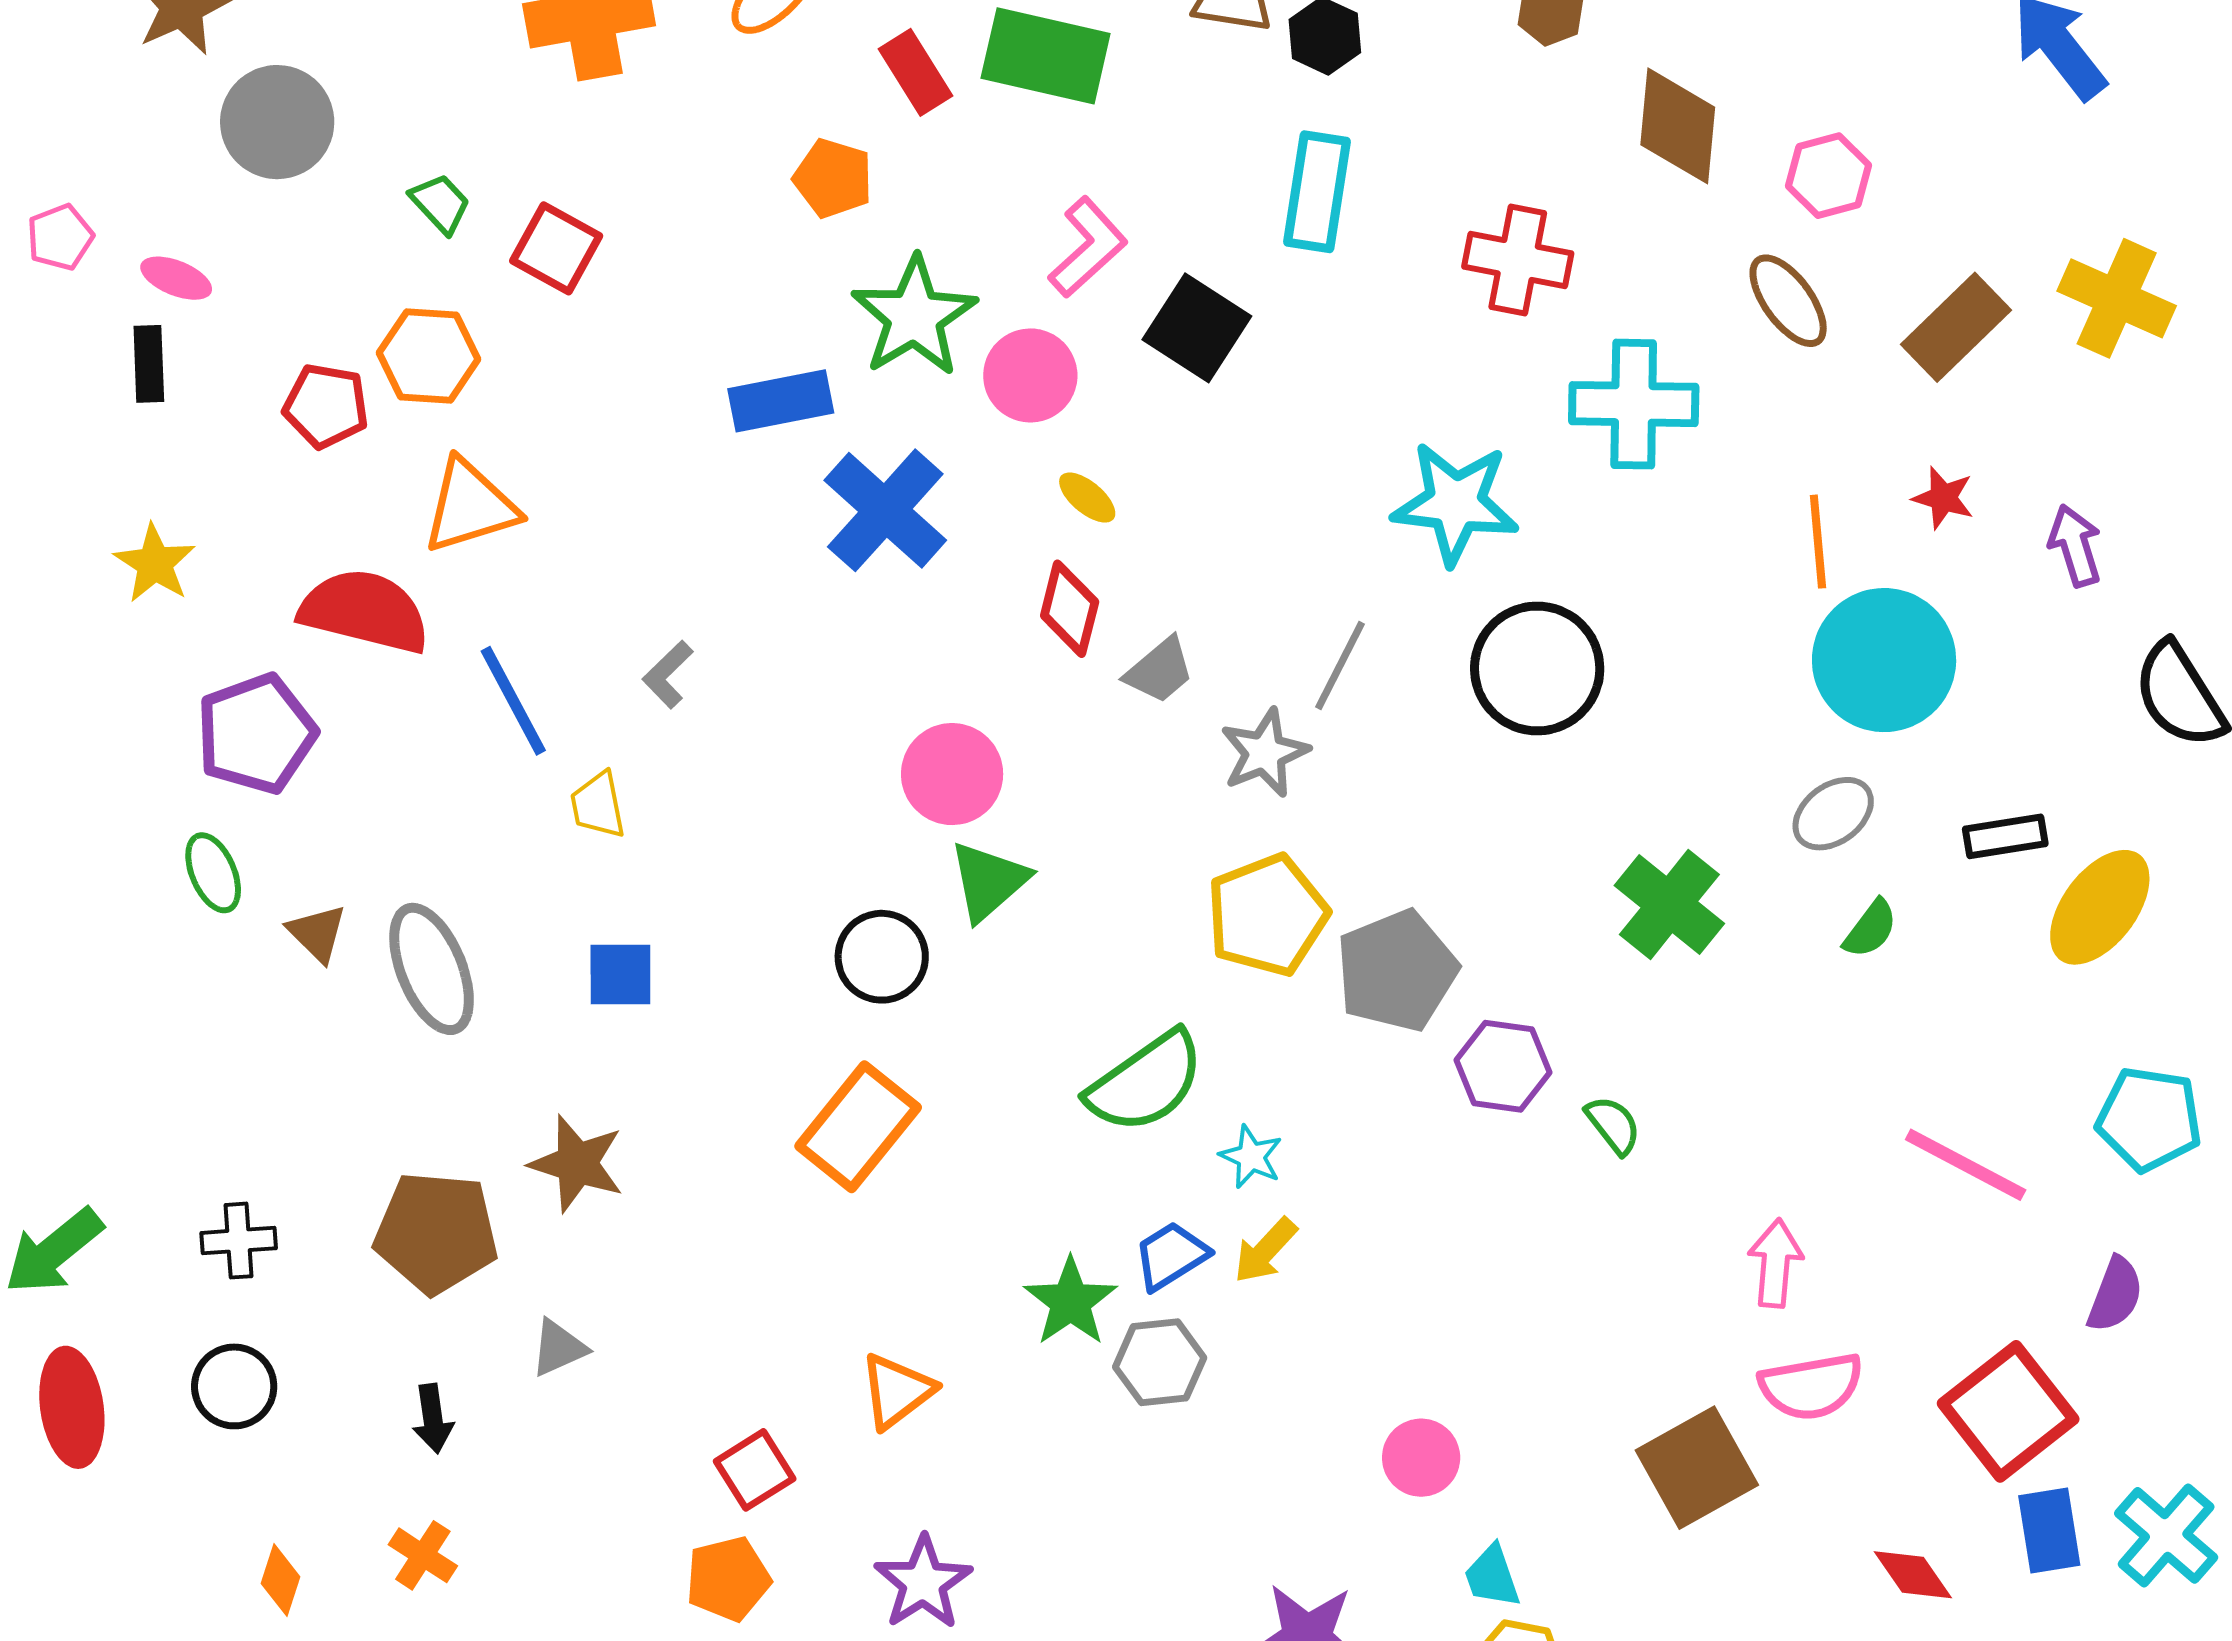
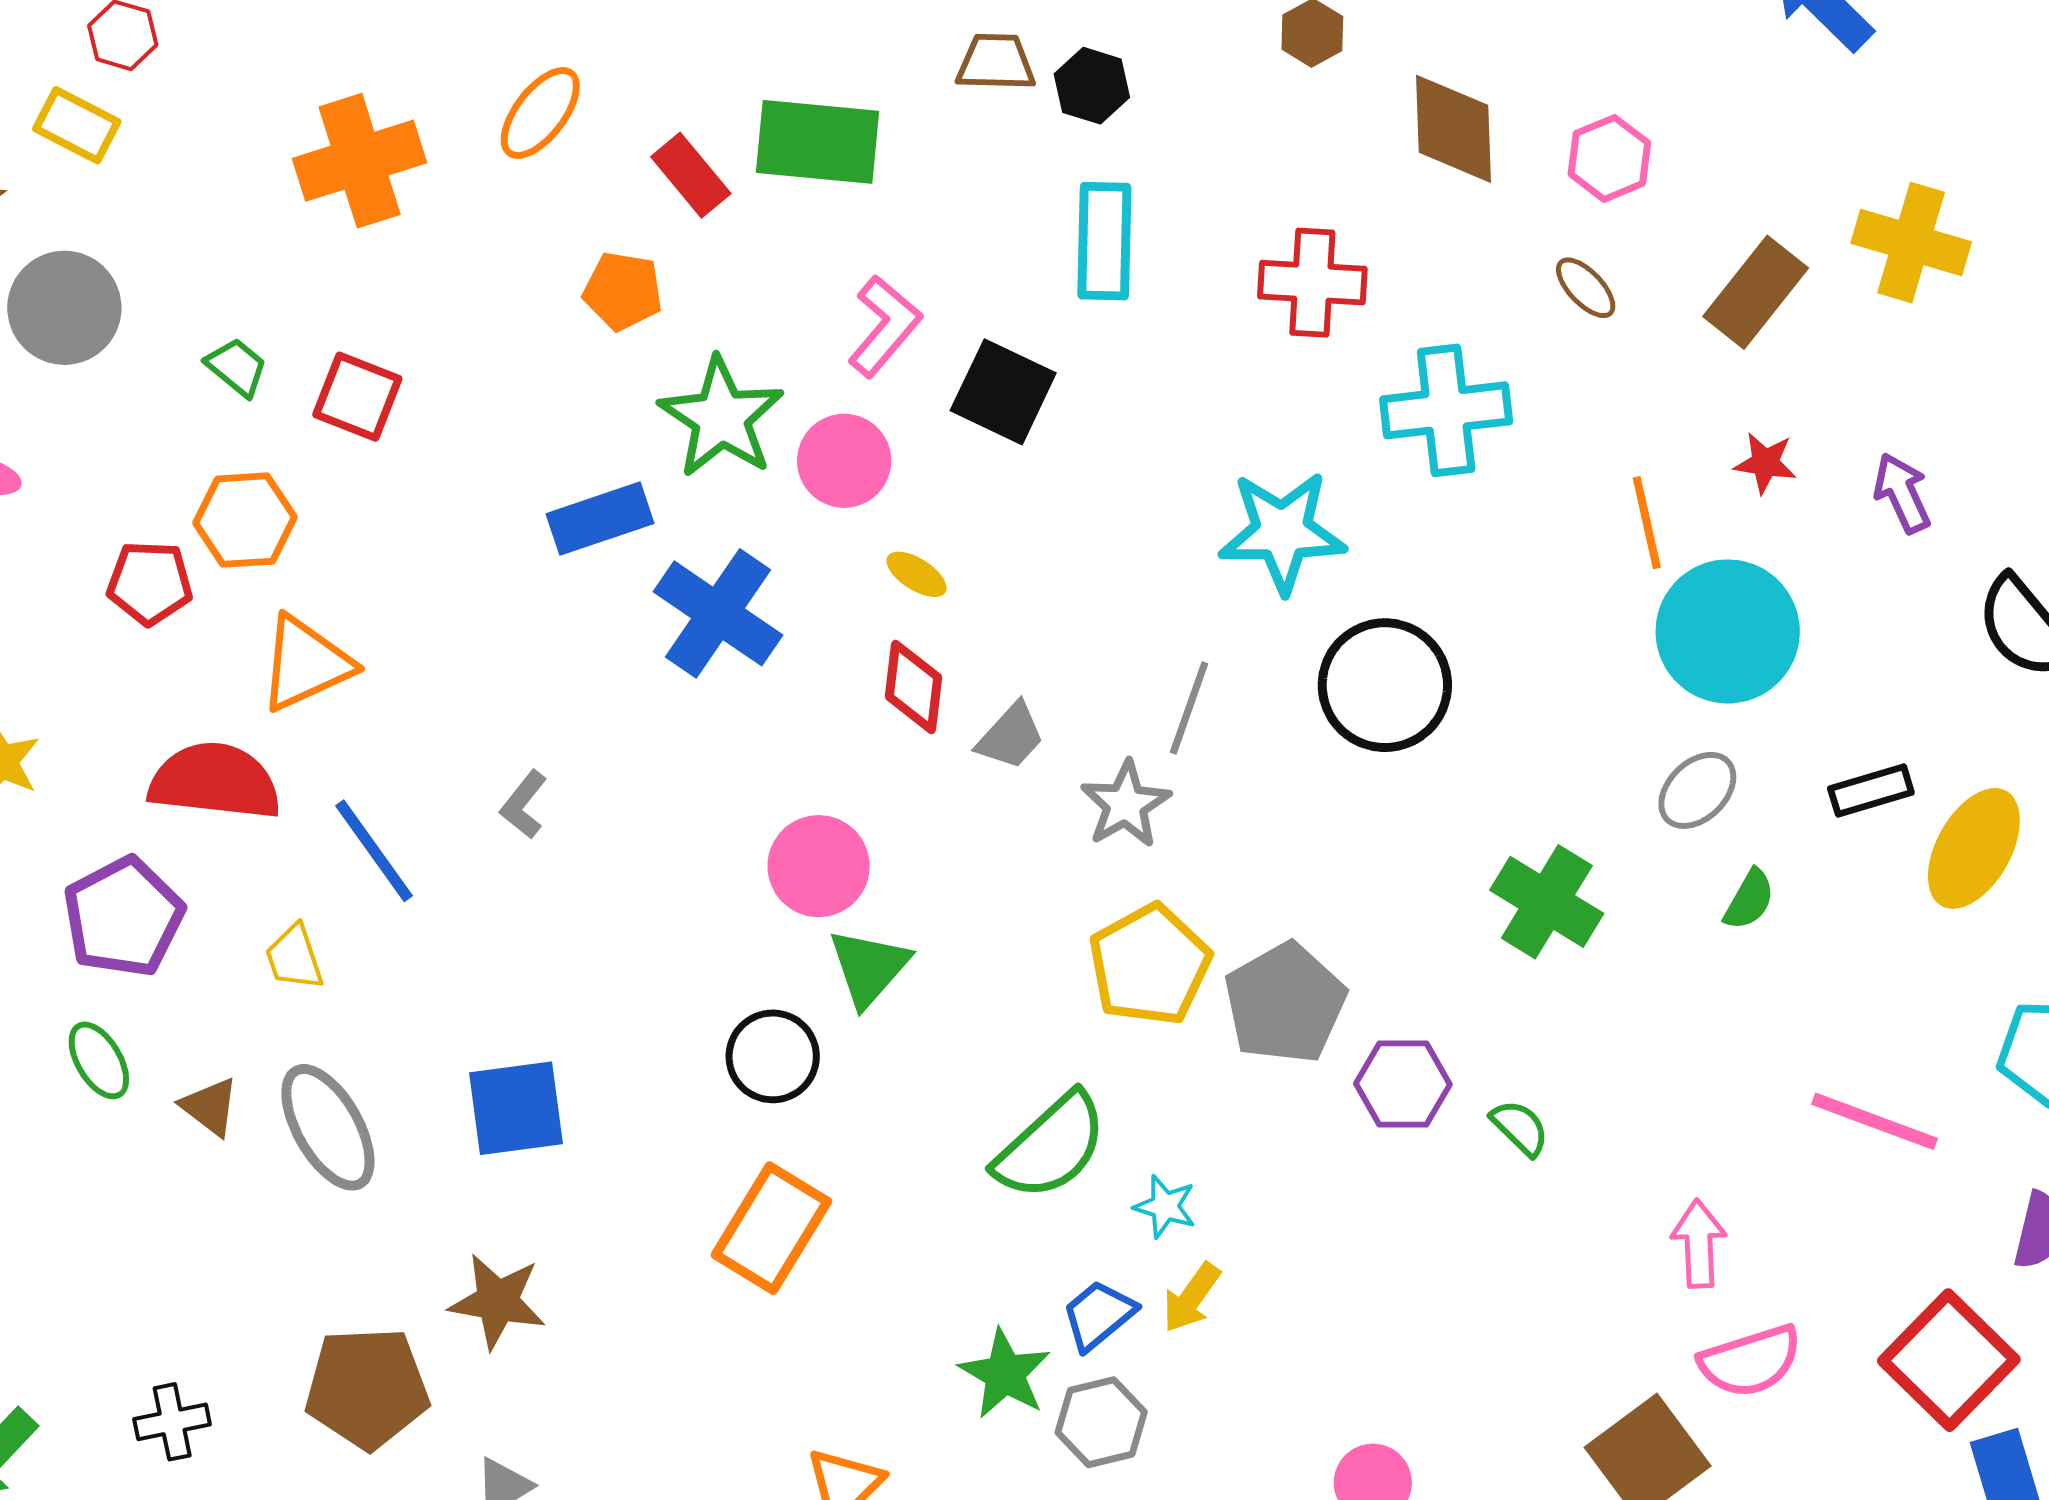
brown ellipse: (1788, 301) -> (1586, 288), size x0.7
yellow trapezoid: (598, 805) -> (294, 957), moved
blue square: (620, 975) -> (516, 1108), size x1.4

